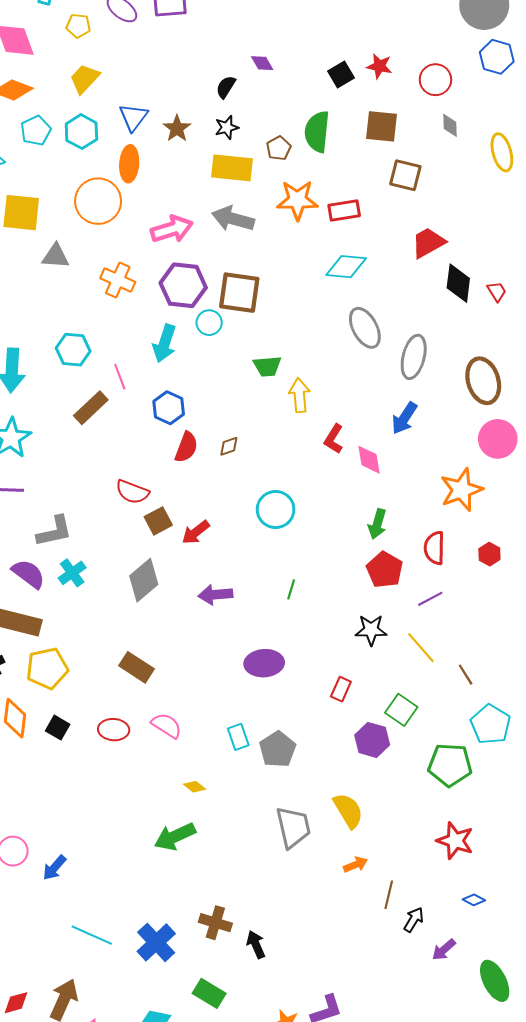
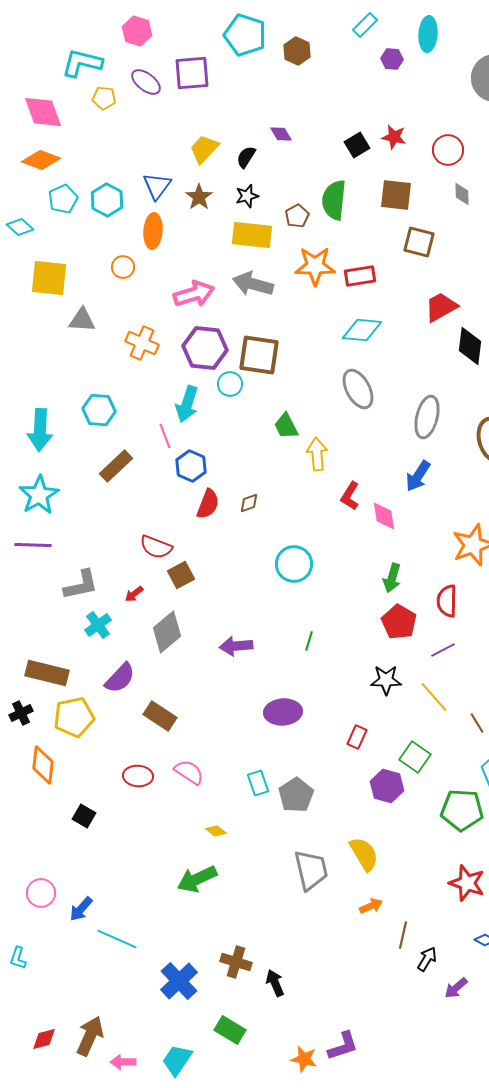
yellow trapezoid: (85, 79) -> (204, 149), moved
orange circle: (98, 201) -> (123, 267), size x0.5
gray ellipse: (365, 328) -> (358, 389), moved
green trapezoid: (267, 366) -> (286, 426), turned 68
pink line: (120, 377) -> (165, 436), moved
red arrow: (196, 532) -> (134, 594), moved, size x0.7
purple semicircle: (28, 574) -> (120, 678), moved, turned 96
black square: (58, 728) -> (84, 816), moved
cyan line: (92, 935) -> (117, 939), moved

